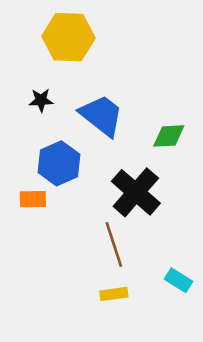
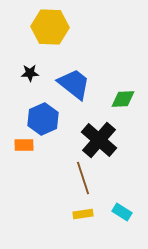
cyan rectangle: (178, 280) -> (122, 212), moved

